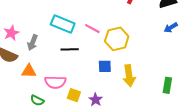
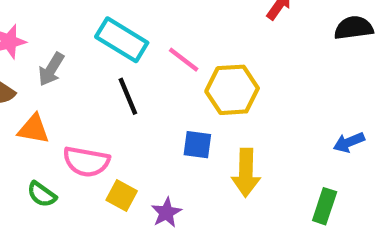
blue arrow: (171, 28) -> (349, 142), moved
black line: (70, 49) -> (128, 96), turned 60

